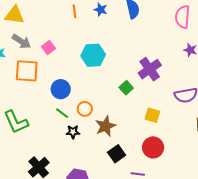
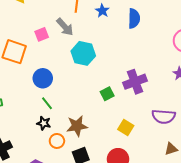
gray arrow: (21, 41) -> (65, 27), moved
orange circle: (85, 109) -> (57, 141), moved
green line: (62, 113) -> (47, 103), moved

